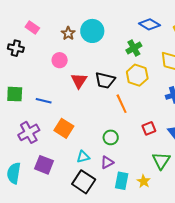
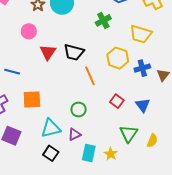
yellow hexagon: (137, 75) -> (118, 58), moved
orange square: (64, 128) -> (32, 100), turned -36
red square: (149, 128) -> (117, 101), turned -32
cyan triangle: (83, 157) -> (51, 128), size x1.5
black square: (84, 182) -> (51, 153), size x0.7

